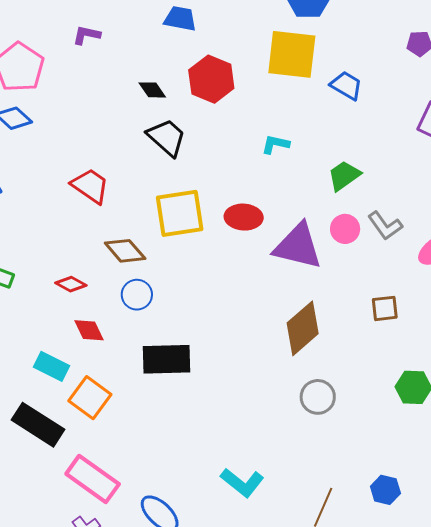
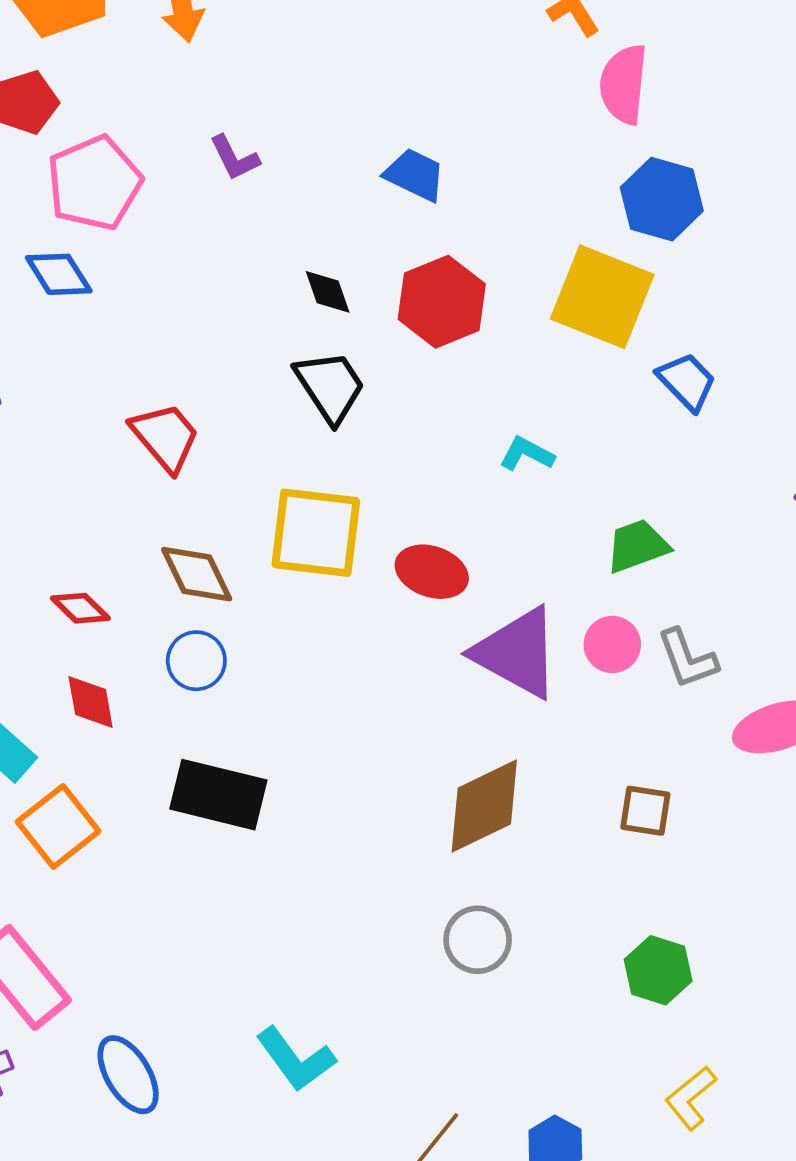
purple L-shape: (87, 35) -> (234, 158), turned -144

